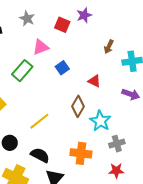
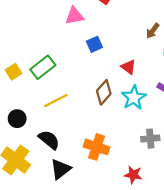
green rectangle: (22, 71) -> (43, 67), moved
cyan star: (100, 121) -> (134, 98), moved
gray cross: (117, 144) -> (150, 139), moved

